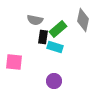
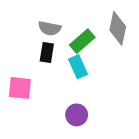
black rectangle: (43, 37) -> (47, 52), moved
cyan rectangle: (55, 47) -> (78, 67), turned 49

